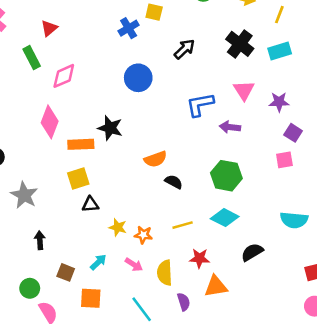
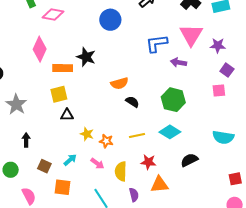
pink diamond: (64, 76) -> (53, 14), turned 30
pink triangle: (244, 90) -> (191, 35), size x1.4
green circle: (30, 288) -> (11, 170), moved

